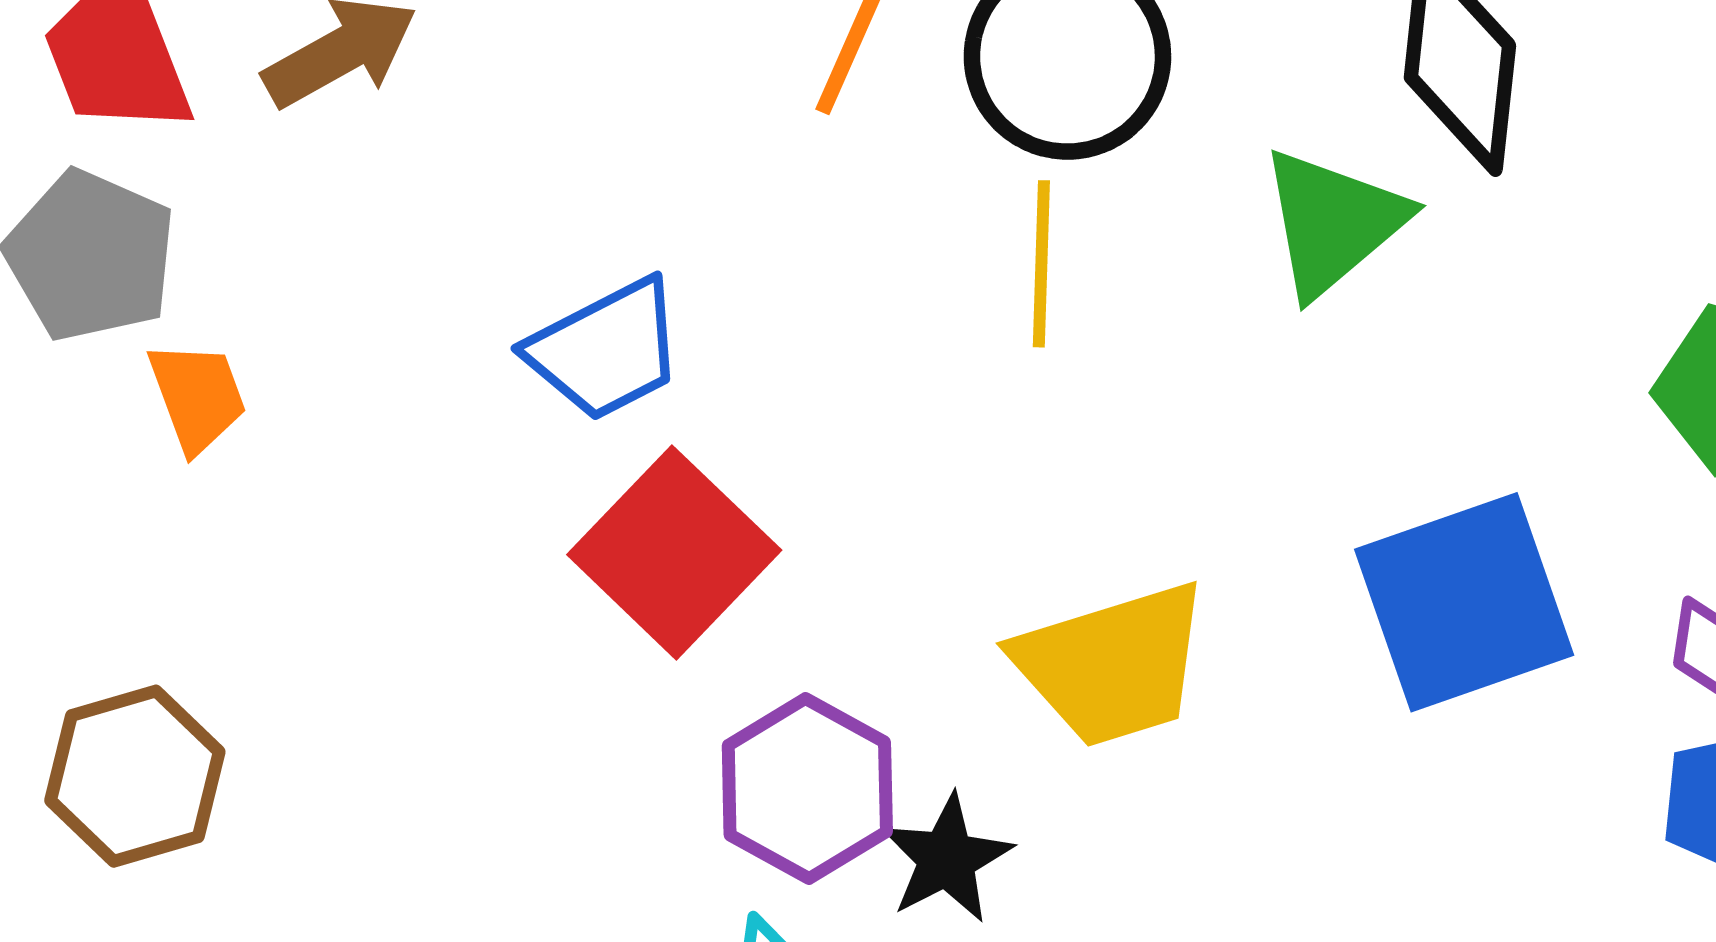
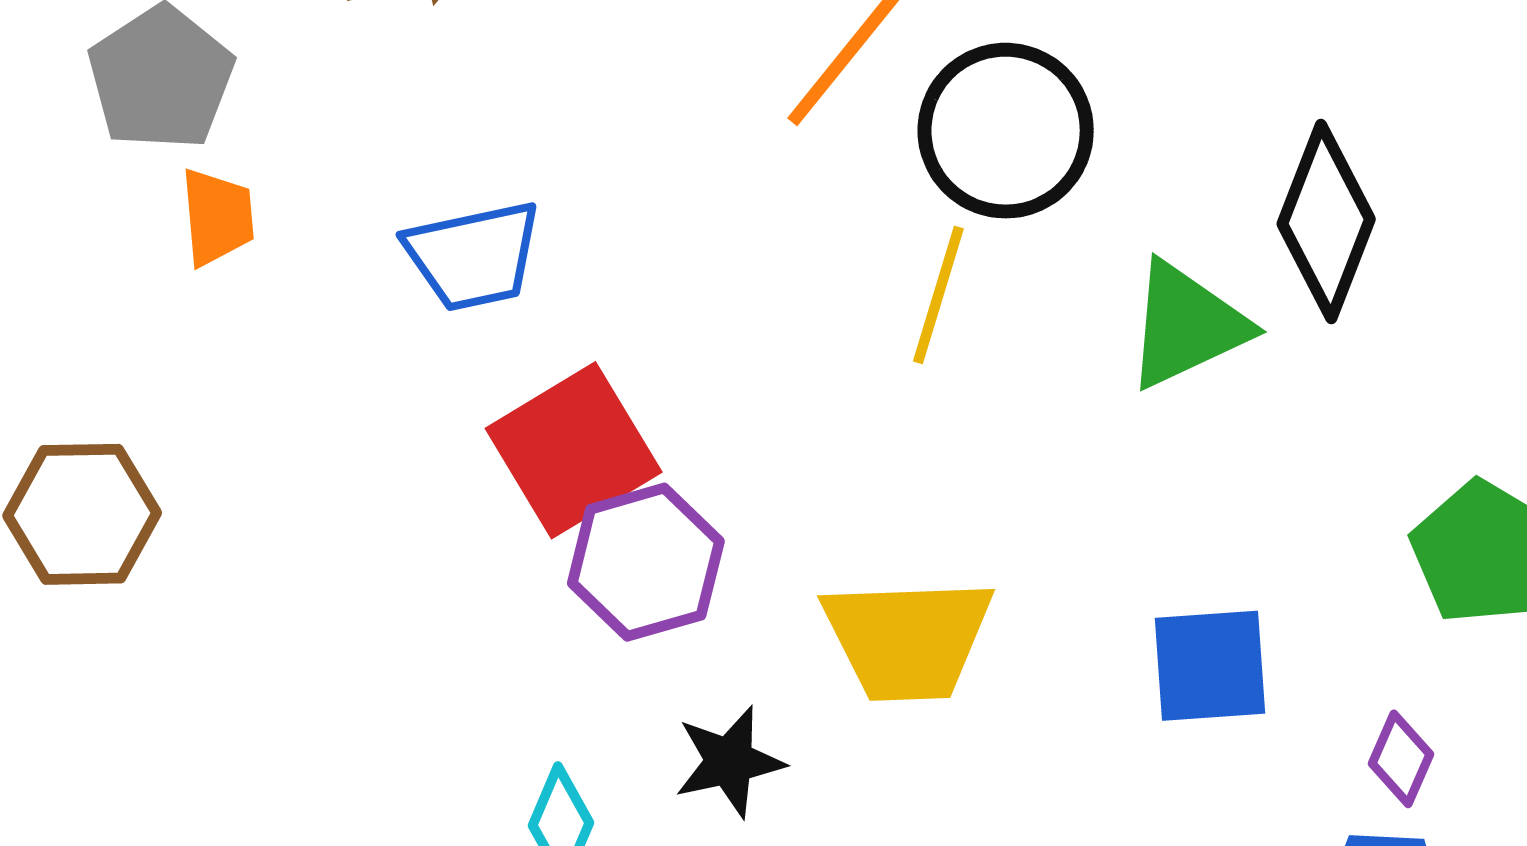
blue trapezoid: (606, 350) -> (473, 256), moved
blue square: (1464, 602) -> (1210, 666), size x0.7
purple hexagon: (807, 789) -> (646, 562), moved

